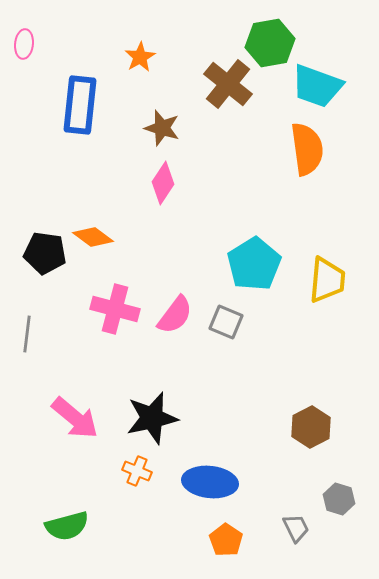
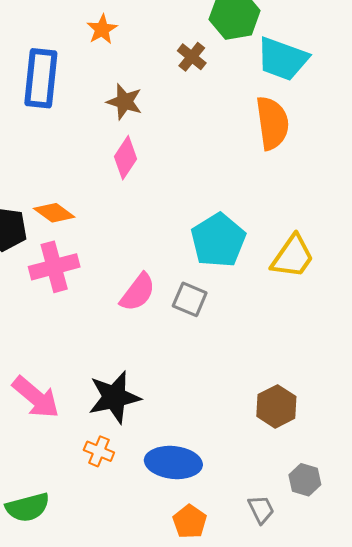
brown cross: (228, 84) -> (192, 57), size x0.6
yellow trapezoid: (327, 280) -> (293, 257), turned 30
pink cross: (115, 309) -> (54, 267), moved, turned -30

